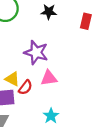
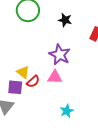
purple star: (36, 52) -> (60, 55), moved
cyan star: (51, 116) -> (67, 111), moved

